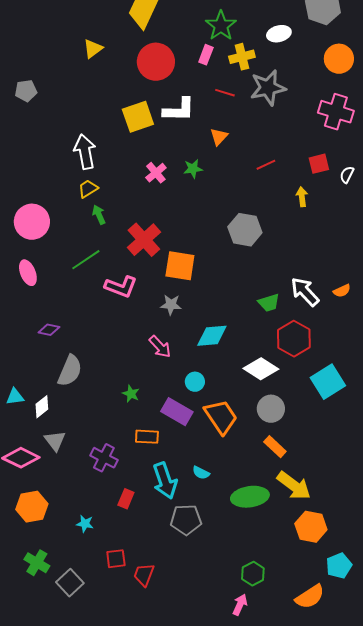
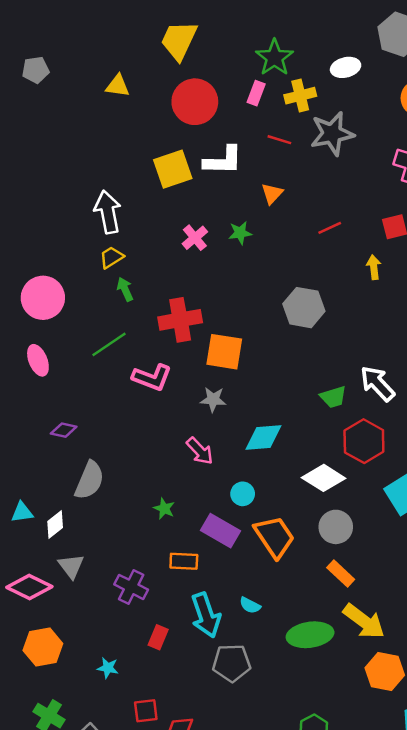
yellow triangle: (93, 49) -> (118, 86), turned 45
gray pentagon: (26, 91) -> (36, 70), moved
red cross: (144, 240) -> (180, 320), turned 32

